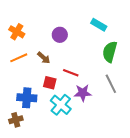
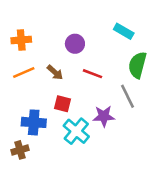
orange cross: (17, 32) -> (21, 40), turned -35
red line: (71, 73) -> (92, 74), moved
gray line: (111, 84) -> (127, 96), moved

